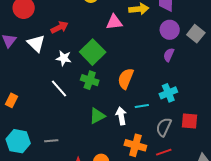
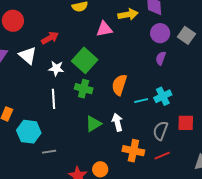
white line: (59, 88) -> (53, 99), turned 42
cyan line: (142, 106) -> (141, 101), moved
cyan hexagon: (18, 141) -> (29, 132), moved

